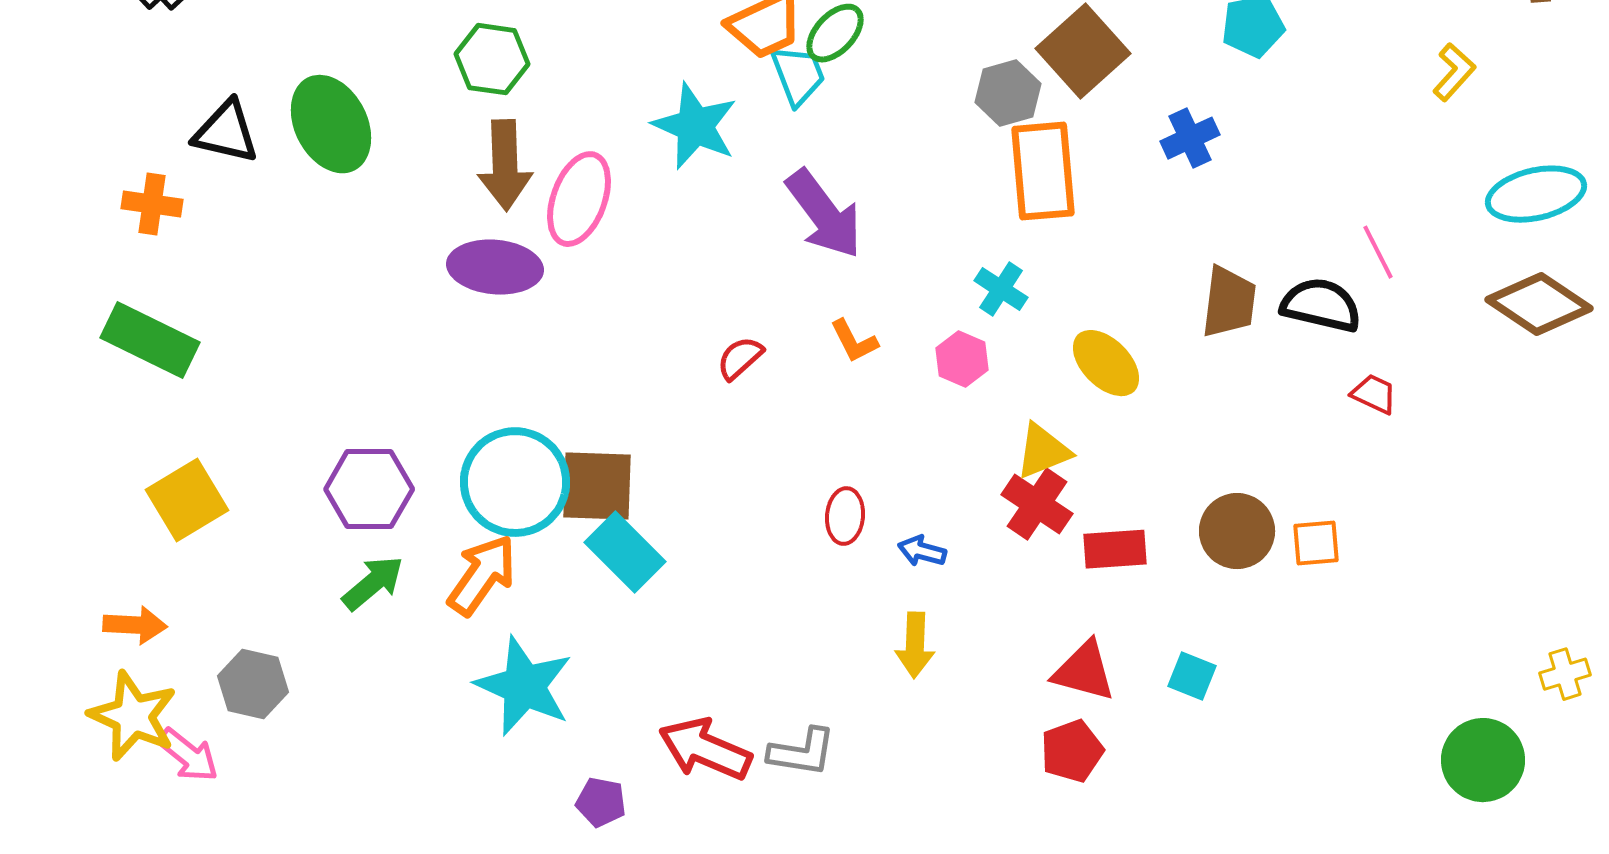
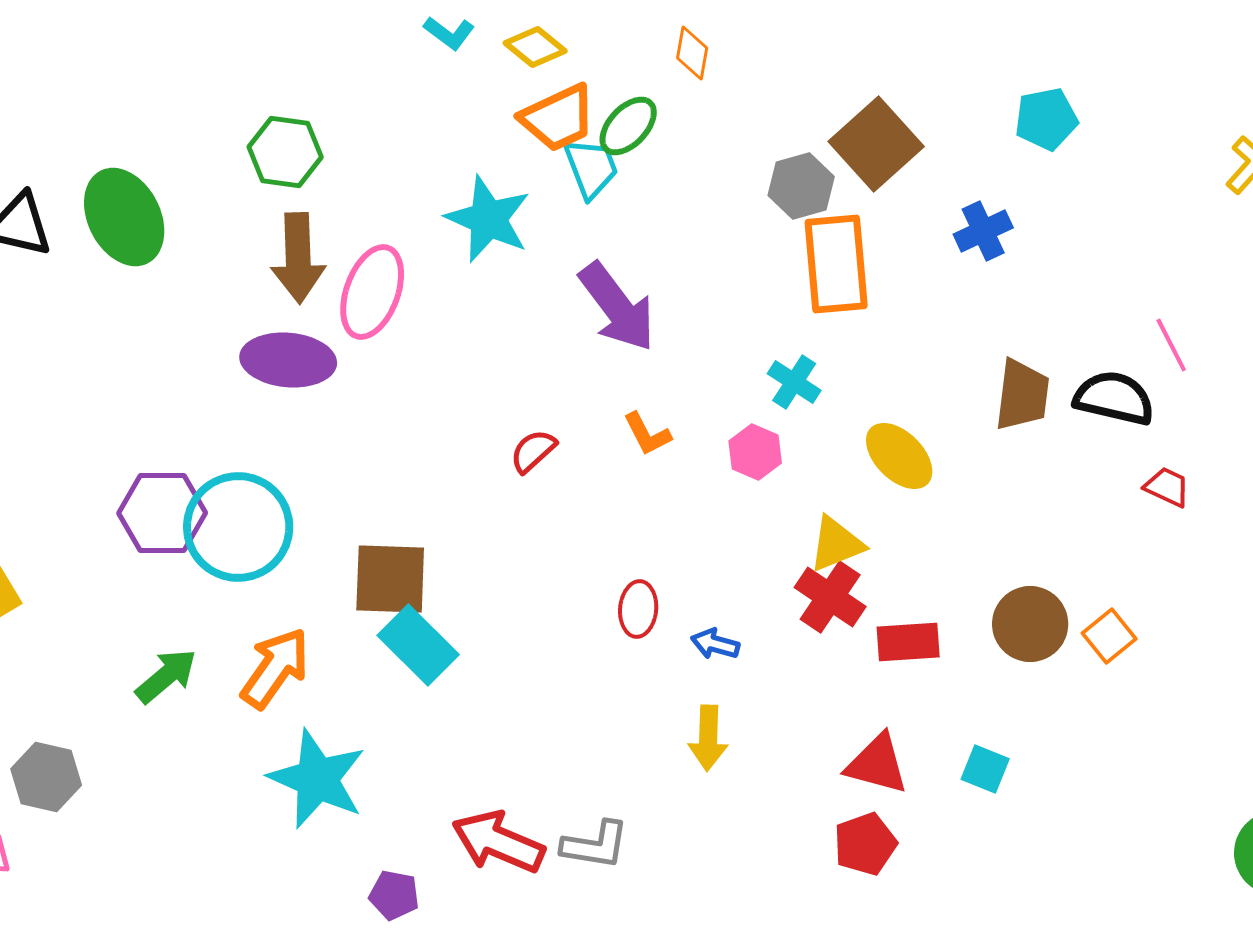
cyan circle: (515, 482) -> (238, 527), moved
purple hexagon: (369, 489) -> (162, 513), moved
orange square: (1316, 543) -> (1109, 636), turned -34

